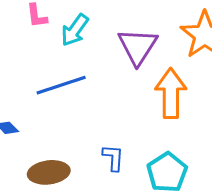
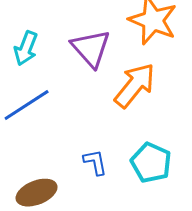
orange arrow: (171, 93) -> (135, 85), turned 54

